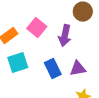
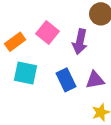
cyan square: (18, 63) -> (25, 73), turned 30

